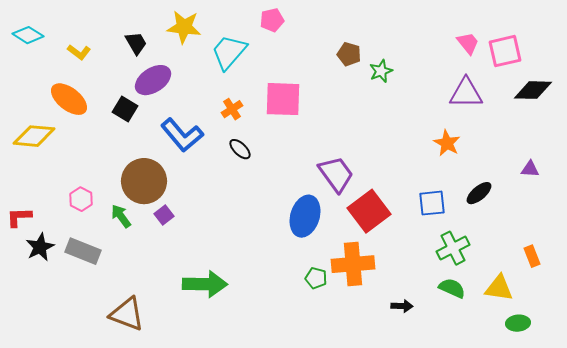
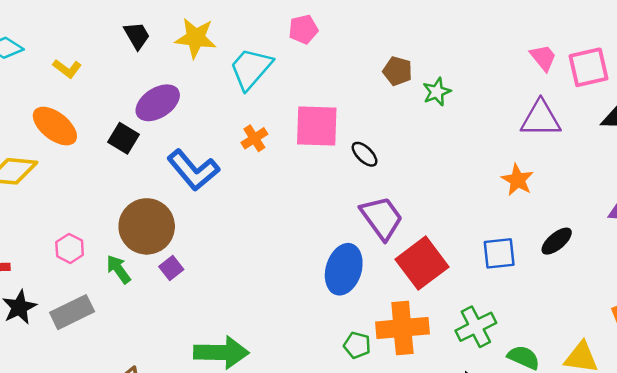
black trapezoid: (136, 43) -> (137, 35), moved
black ellipse: (240, 149) -> (365, 154), moved
green cross: (453, 248) -> (476, 327), moved
gray rectangle: (83, 251) -> (72, 312), turned -48

